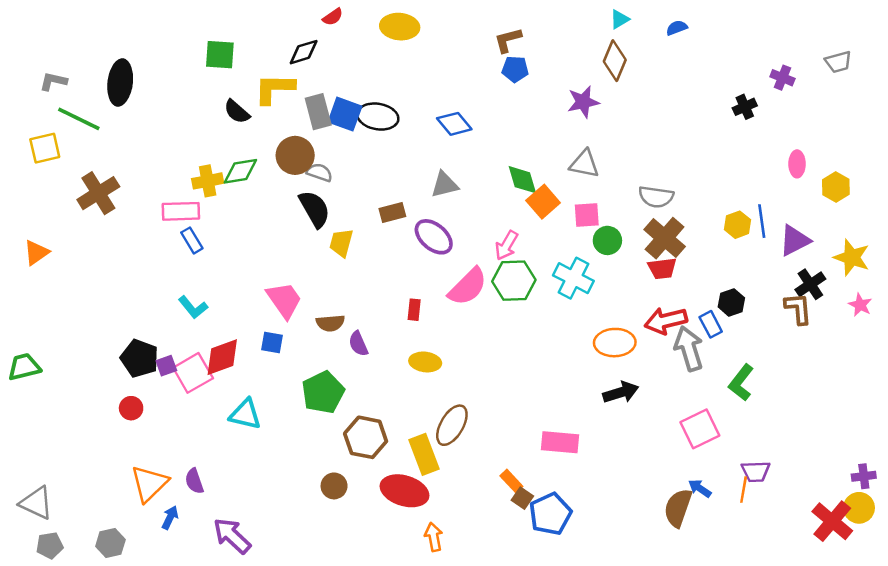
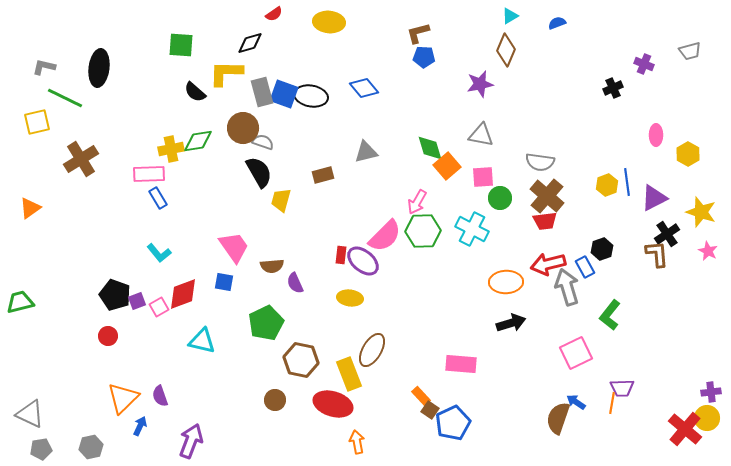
blue diamond: (454, 124) -> (364, 88), moved
purple ellipse: (434, 237) -> (363, 261), moved
pink square: (193, 373) -> (159, 307), size x0.6
purple arrow: (232, 536) -> (191, 441), turned 68

